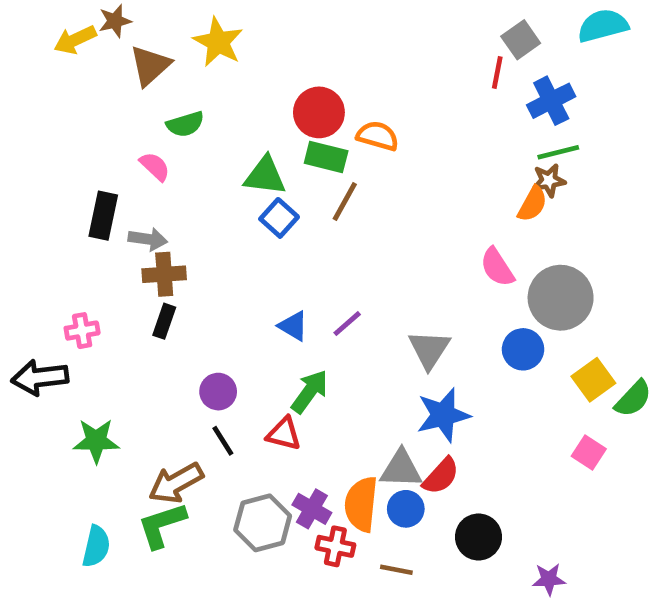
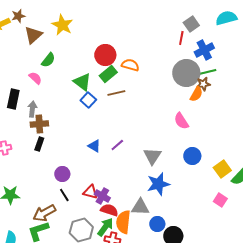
green semicircle: (185, 124) -> (48, 60), turned -35
green rectangle: (326, 157) -> (108, 74), turned -54
green triangle: (265, 176) -> (82, 82), turned 30
brown line: (345, 202) -> (116, 93), turned 48
gray arrow: (148, 239) -> (32, 109), turned -91
gray circle: (561, 298) -> (186, 73), moved
green arrow: (310, 392) -> (105, 227), moved
red semicircle: (441, 476) -> (109, 210), moved, turned -114
purple cross: (312, 509) -> (102, 196), moved
blue circle: (406, 509) -> (157, 224), moved

